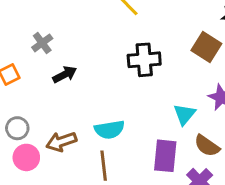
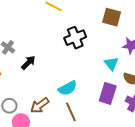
purple rectangle: (165, 156) -> (108, 93), turned 30

